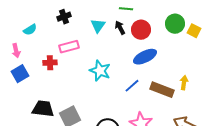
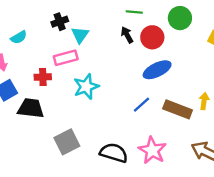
green circle: (175, 24) -> (180, 18), moved
cyan triangle: (98, 26) -> (80, 35), moved
cyan star: (100, 71) -> (86, 87), moved, turned 30
black trapezoid: (43, 109) -> (31, 108), moved

